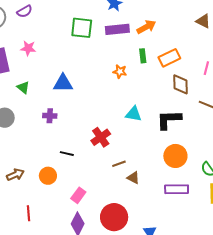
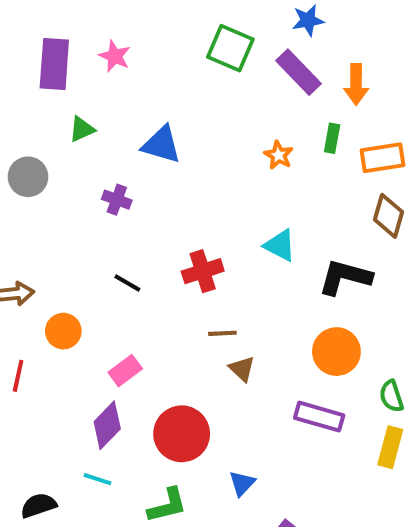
orange arrow: (146, 27) -> (356, 84), turned 102
purple rectangle: (117, 29) -> (299, 72), turned 35
green triangle: (23, 87) -> (82, 129), turned 40
orange circle: (48, 176) -> (63, 331), moved

